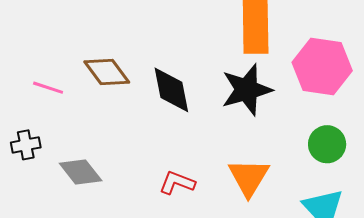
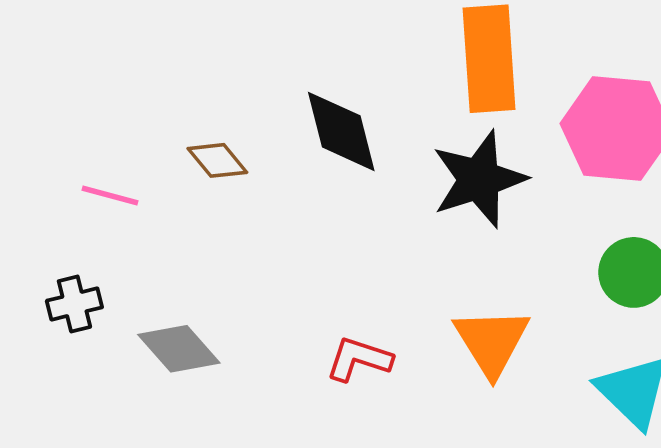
brown diamond: (107, 72) -> (217, 160), size x0.7
black diamond: (171, 90) -> (341, 131), moved

